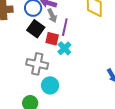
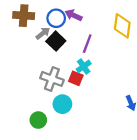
gray arrow: (52, 16) -> (43, 33), moved, turned -112
red square: (52, 39) -> (76, 78), moved

